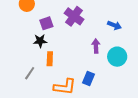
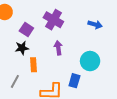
purple square: (46, 23) -> (26, 30), turned -32
purple arrow: (96, 46) -> (58, 48), moved
cyan circle: (117, 57) -> (90, 61), moved

